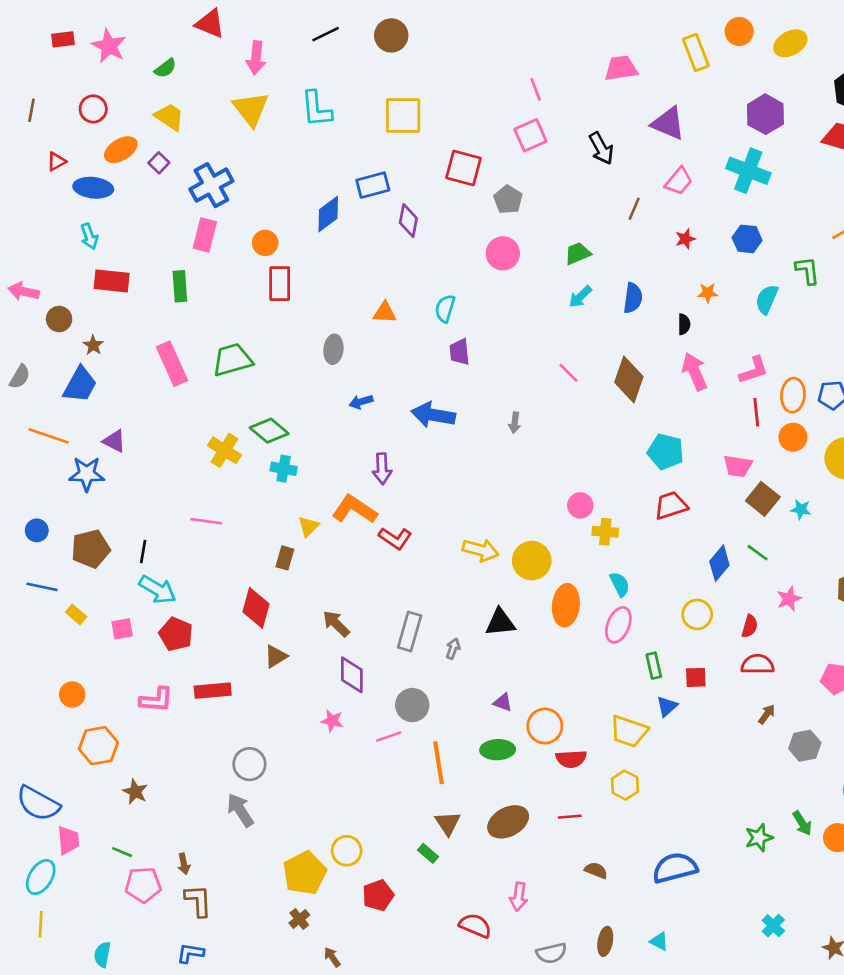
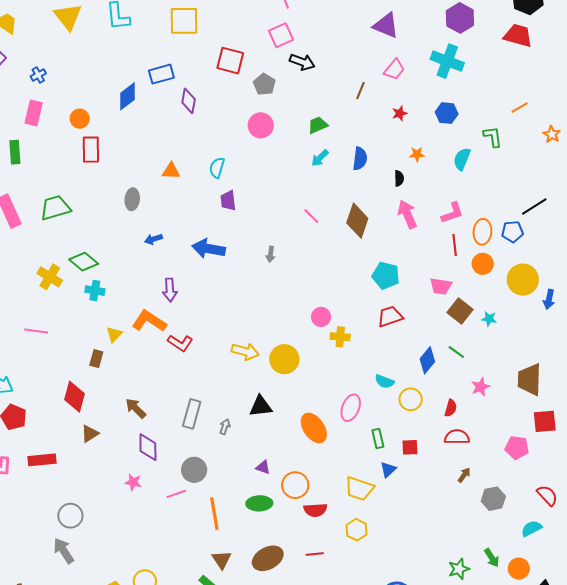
black arrow: (601, 148) -> (302, 62), moved, turned -40
blue cross: (211, 185) -> (38, 75), size x0.5
cyan semicircle: (620, 584) -> (384, 381), moved, turned 138
orange ellipse: (566, 605) -> (314, 428), moved, turned -40

